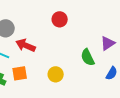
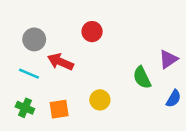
red circle: (60, 19) -> (92, 32), moved
orange square: (20, 73) -> (59, 109), moved

